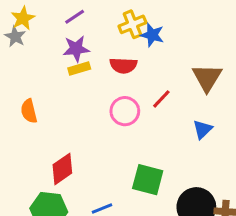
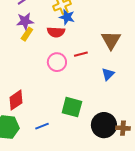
blue star: (152, 35) -> (67, 17), moved
yellow rectangle: (79, 68) -> (27, 34), turned -40
red line: (161, 99) -> (81, 54), turned 32

